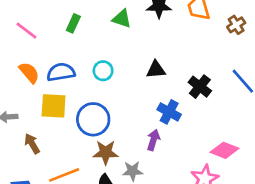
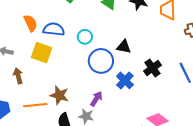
blue circle: (93, 119) -> (101, 61), moved
purple arrow: (153, 140) -> (96, 99), moved
brown star: (106, 152) -> (59, 95), moved

